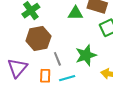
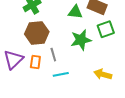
green star: (86, 55) -> (81, 40), moved
orange rectangle: (45, 76) -> (35, 62), moved

